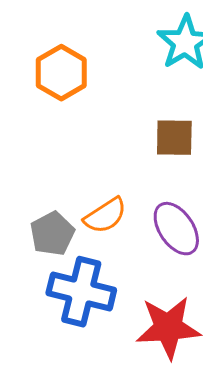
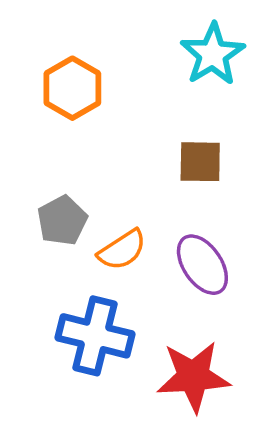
gray pentagon: (52, 234) -> (62, 221), moved

